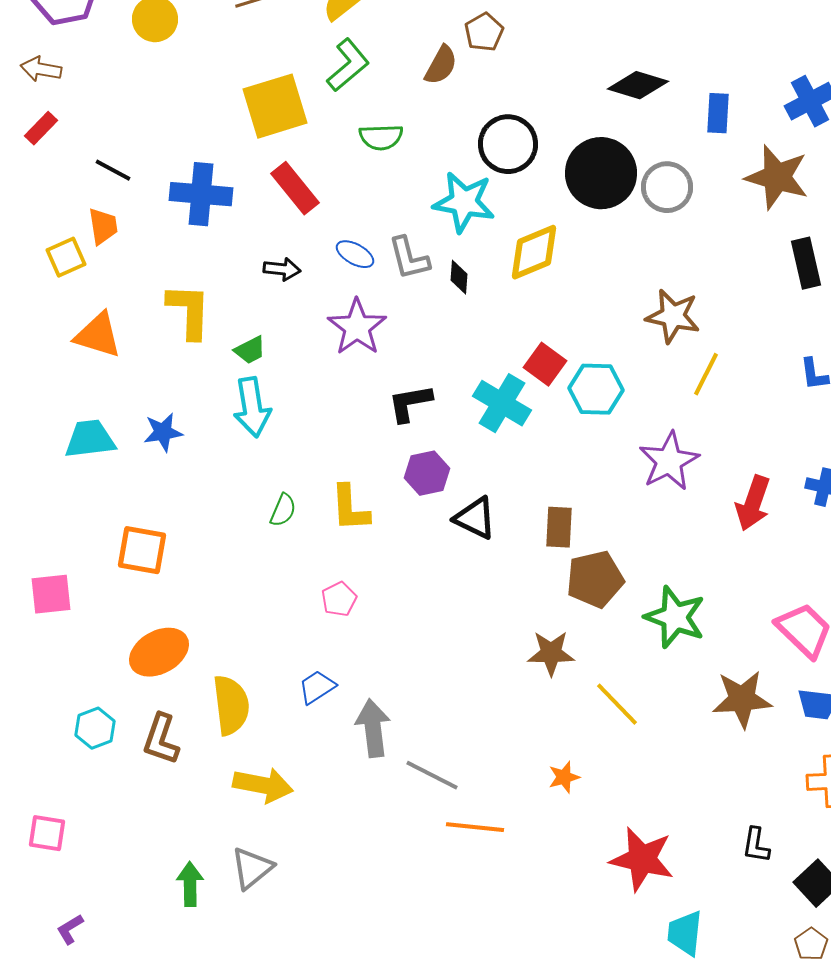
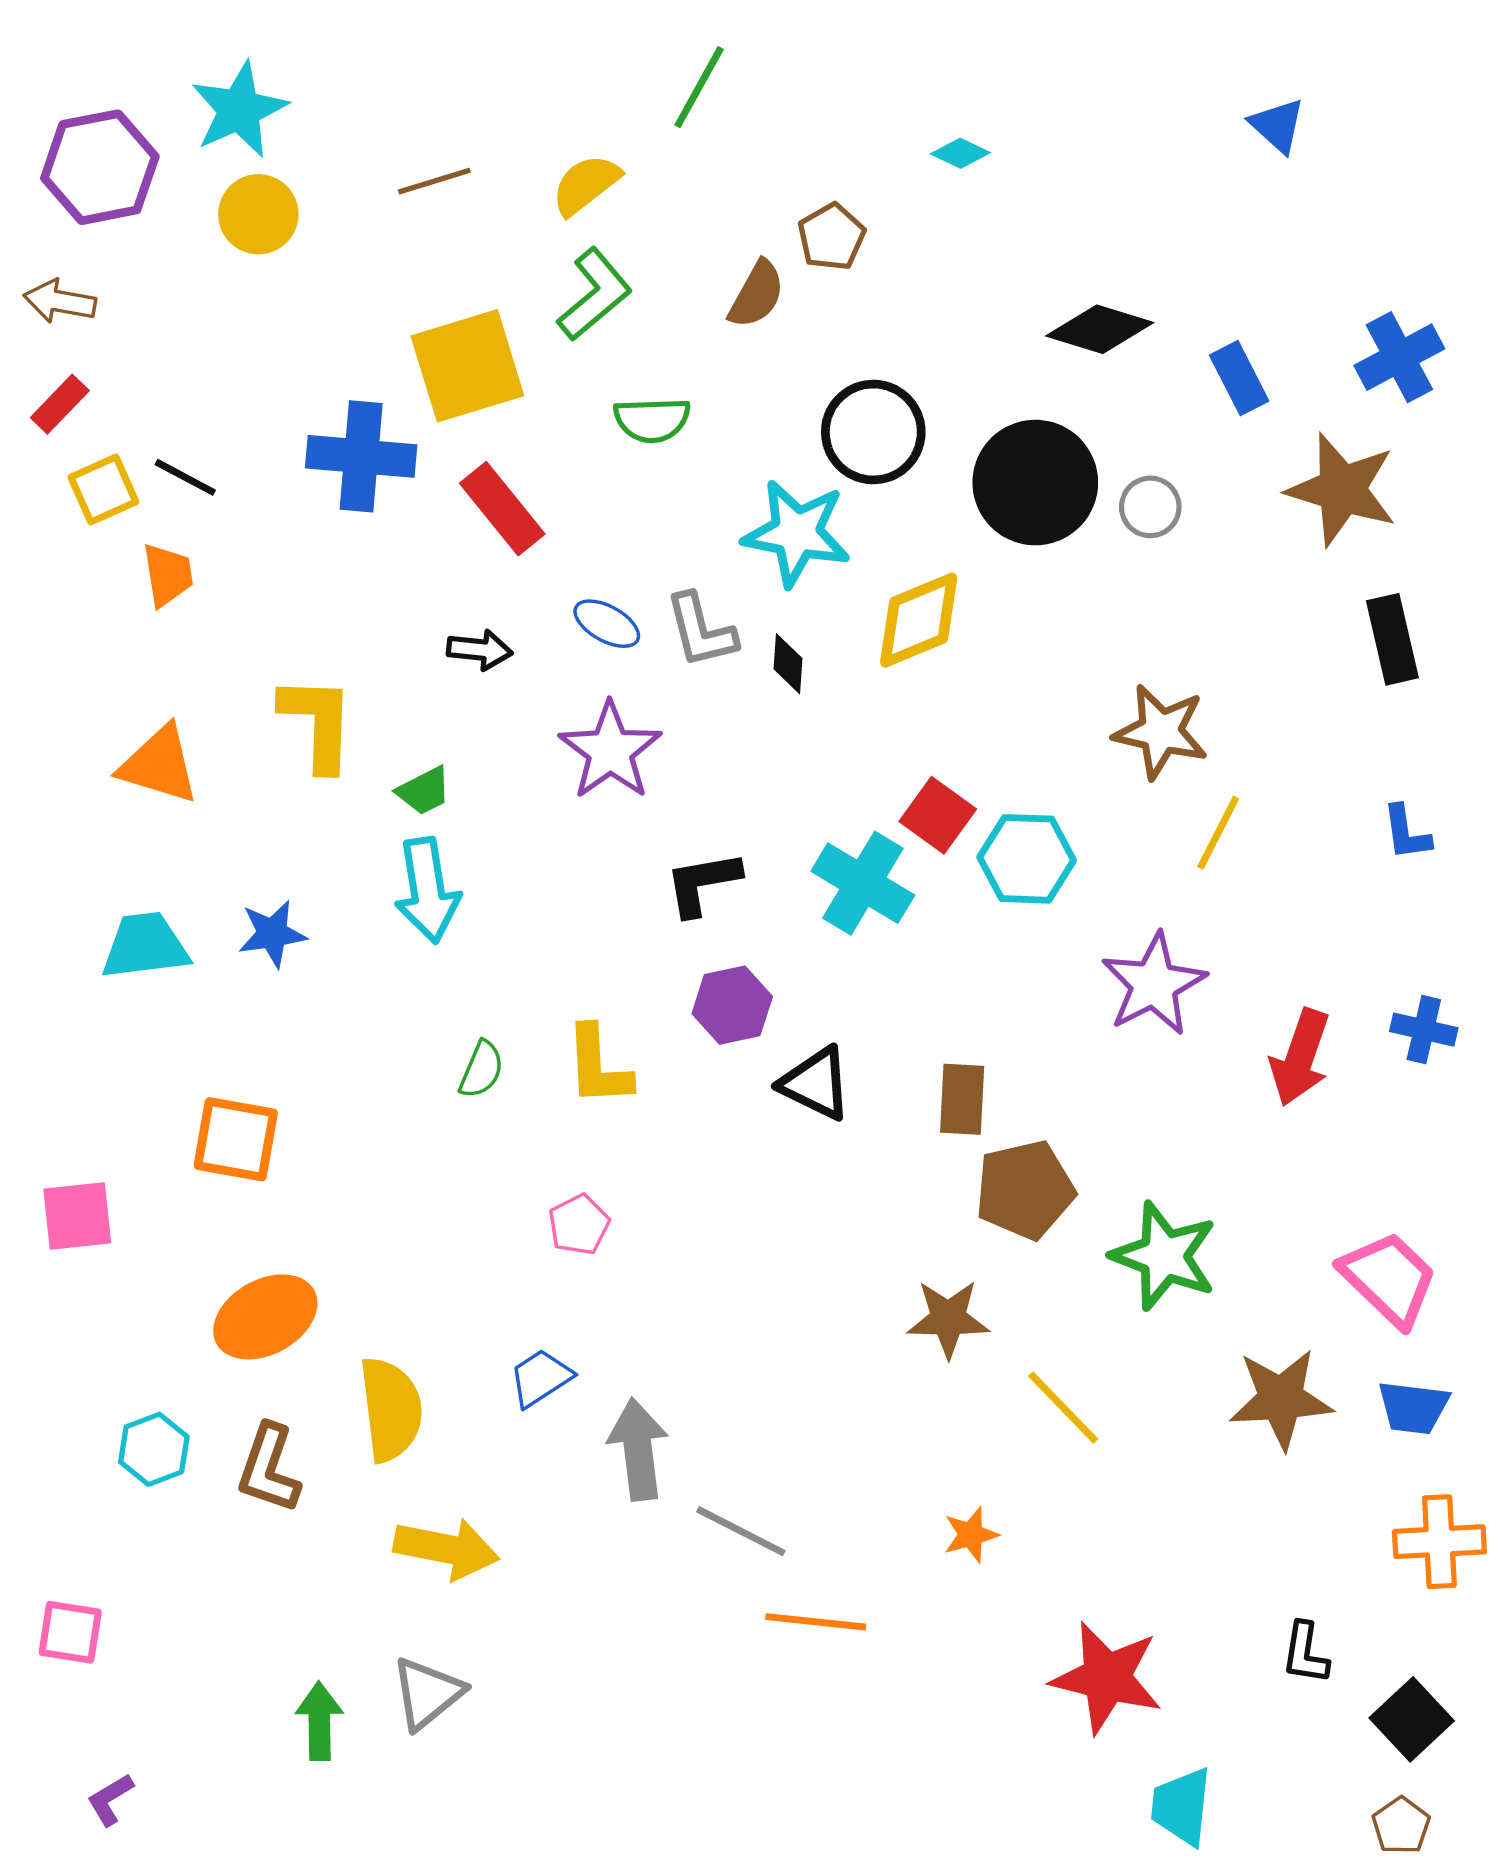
blue rectangle: (718, 113) -> (1239, 378), turned -30
gray circle: (667, 187) -> (1150, 507), size x0.7
blue cross: (201, 194) -> (361, 456), moved
yellow square: (66, 257) -> (103, 489), moved

